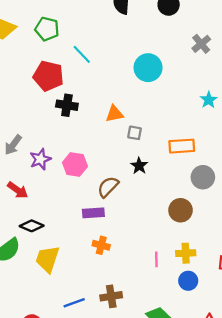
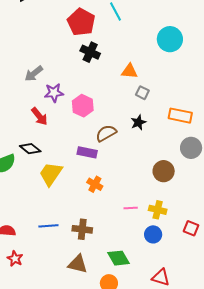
red arrow: (18, 190) -> (39, 116), moved
orange cross: (101, 245) -> (95, 184), moved
yellow trapezoid: (47, 259) -> (51, 174), moved
pink line: (156, 259) -> (131, 208), turned 72

